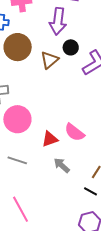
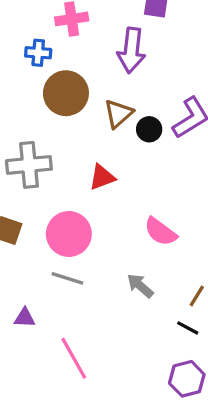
black circle: (71, 47) -> (149, 129), moved
pink circle: (17, 119) -> (69, 234), moved
red triangle: (50, 139) -> (102, 177), moved

